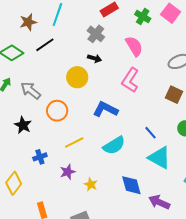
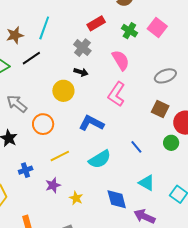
cyan triangle: (159, 158) -> (147, 183), moved, size x0.7

